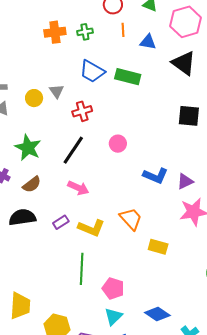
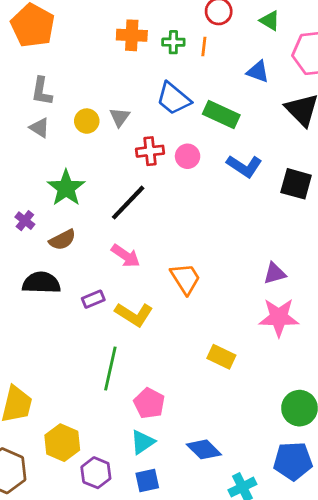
orange line: (123, 30) -> (204, 47), moved
pink circle: (118, 144) -> (188, 156), moved
blue L-shape: (155, 176) -> (244, 166), moved
orange trapezoid: (131, 219) -> (185, 279), moved

